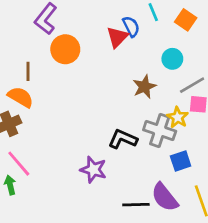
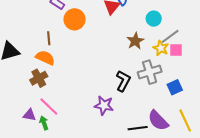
yellow star: (178, 117) -> (161, 48), moved
gray cross: (160, 131) -> (150, 72), turned -30
black L-shape: (123, 139) -> (123, 81), turned 100
blue square: (181, 161) -> (175, 87), moved

